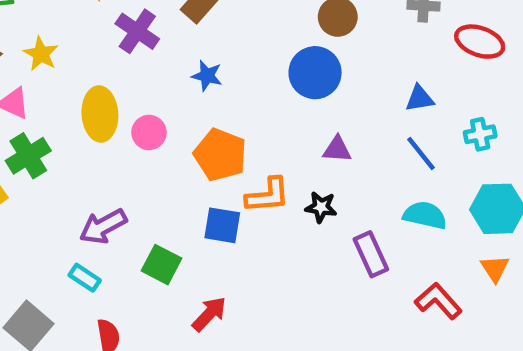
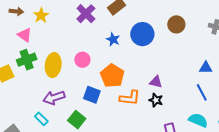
blue circle: (315, 73) -> (142, 34), moved
yellow ellipse: (100, 114) -> (53, 65), moved
purple triangle: (337, 149) -> (156, 82), moved
black star: (321, 207) -> (156, 100), moved
blue square: (222, 225) -> (92, 95), moved

